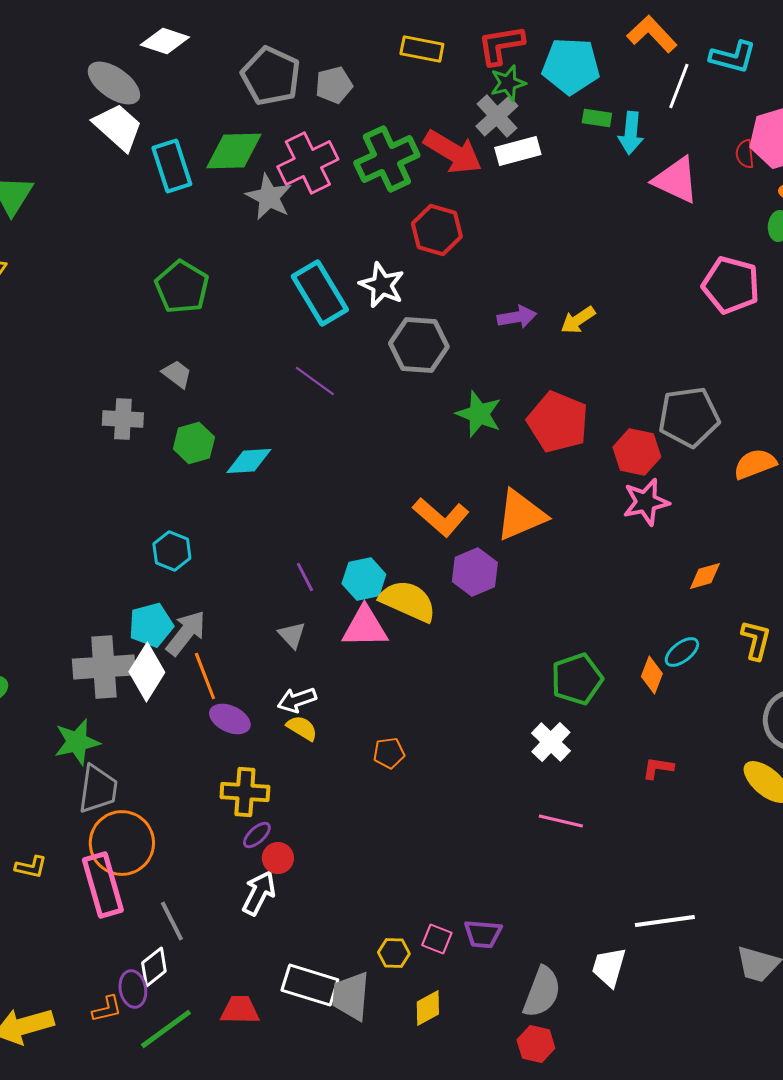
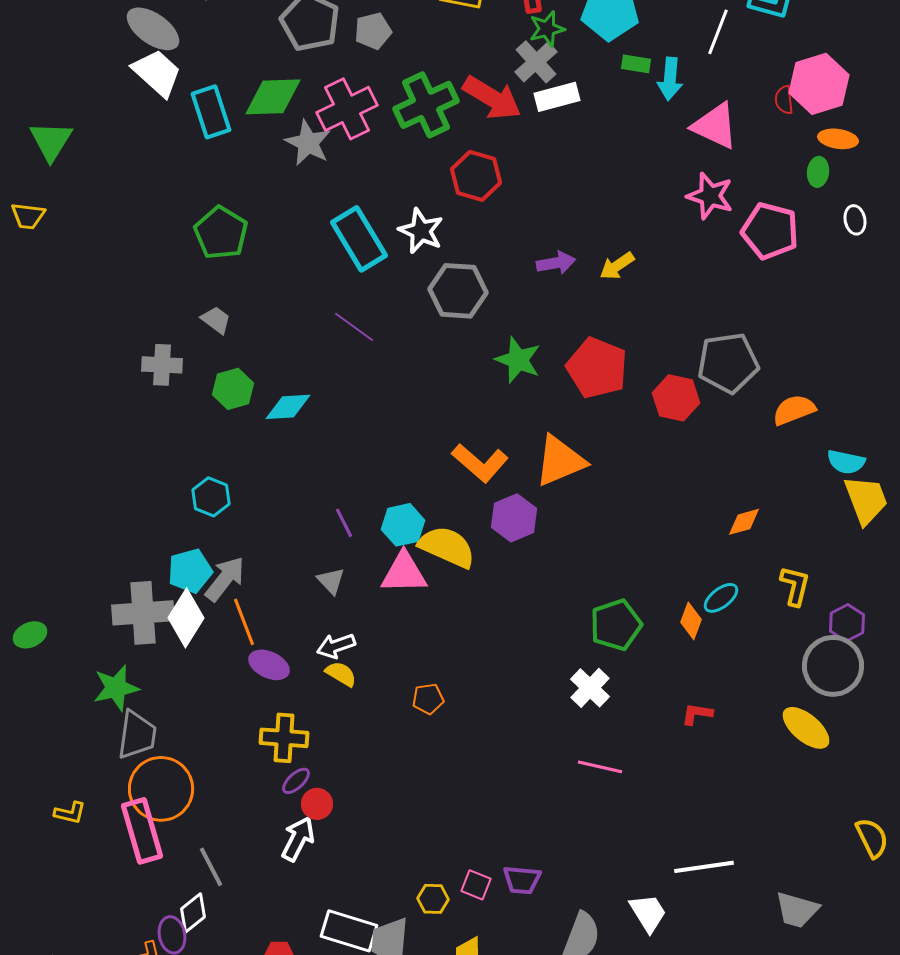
pink star: (646, 502) -> (710, 196), moved, turned 30
white trapezoid: (609, 967) -> (648, 913), turned 132

